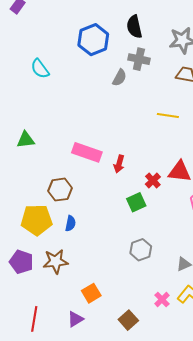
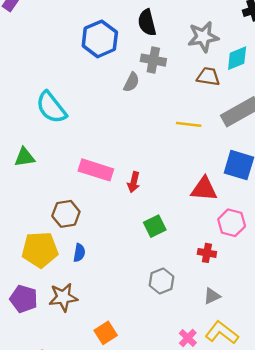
cyan semicircle: (40, 69) -> (51, 107), moved, size x1.4
red cross: (153, 180) -> (207, 253), moved, turned -35

